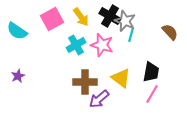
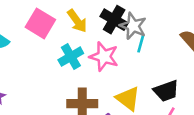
pink square: (52, 19) -> (40, 23), turned -30
black trapezoid: (151, 72) -> (166, 91), turned 60

